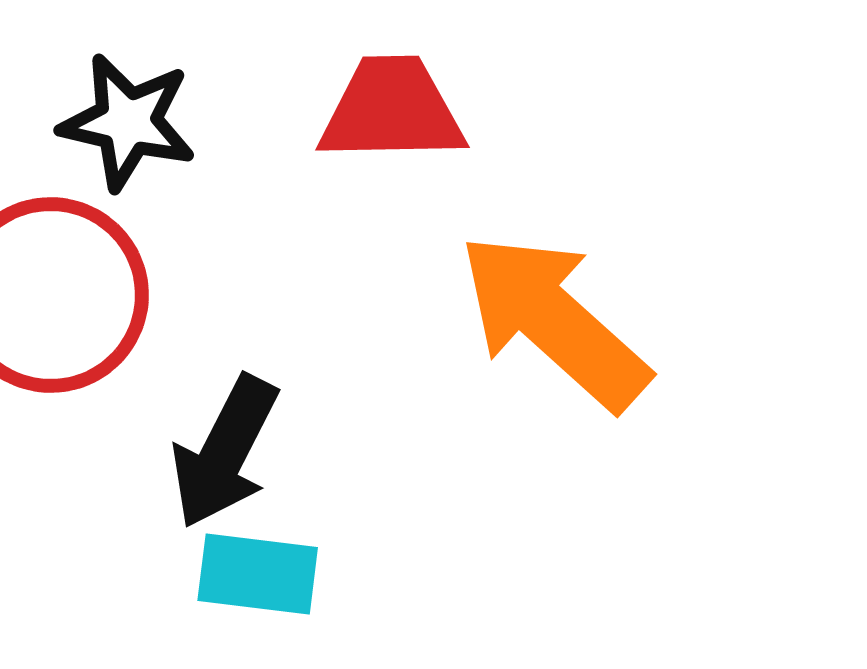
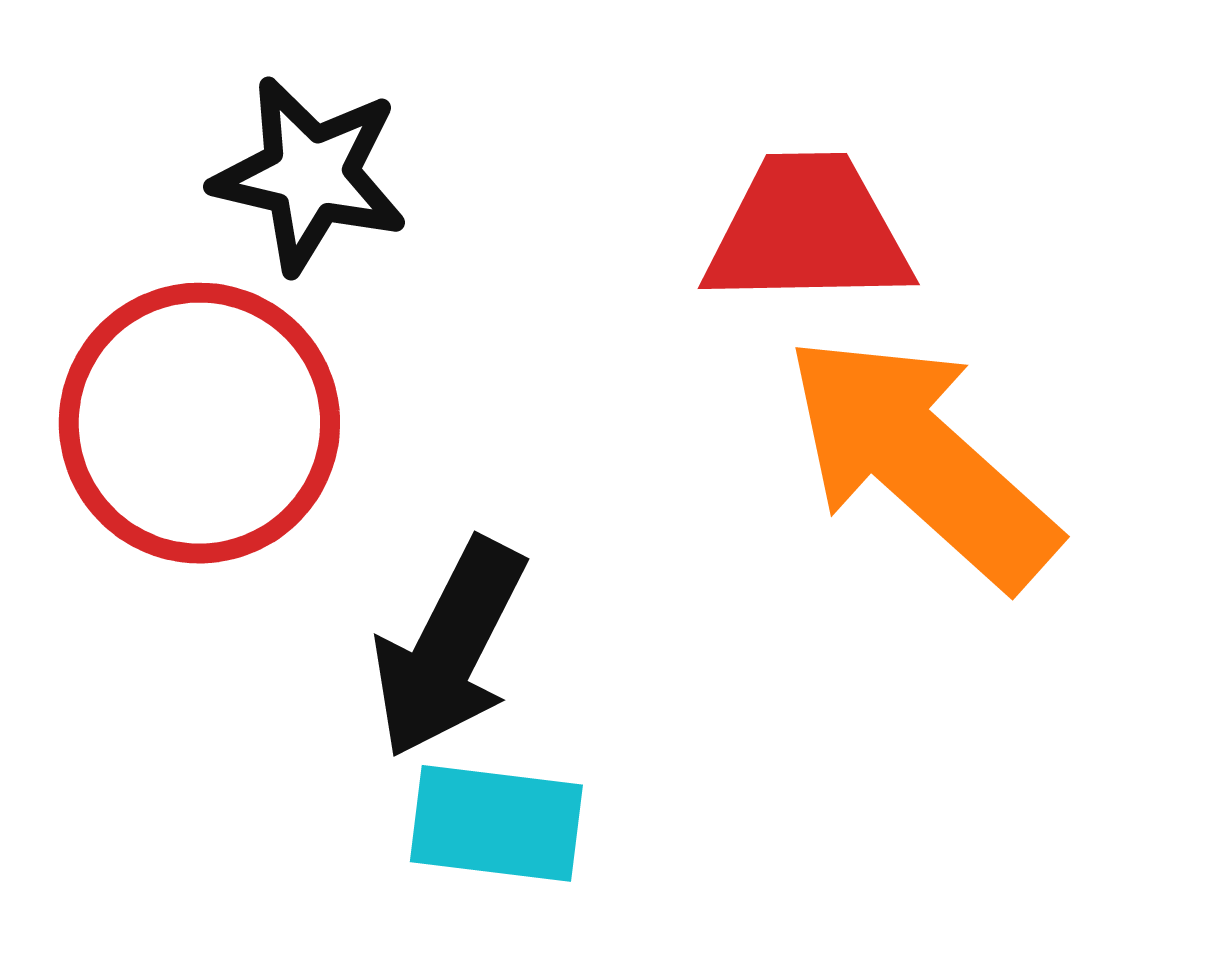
red trapezoid: (392, 110) -> (808, 231), moved

